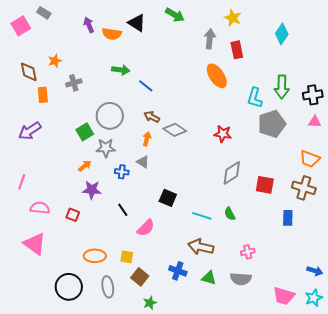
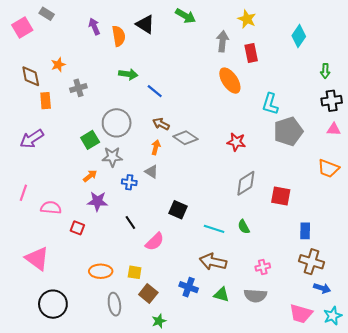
orange semicircle: (112, 34) -> (119, 36), turned -108
green arrow: (282, 87) -> (325, 71), moved, size x0.6
brown cross: (304, 188) -> (311, 262), moved
pink semicircle: (40, 208) -> (51, 208), moved
blue arrow: (315, 271) -> (322, 288), moved
black circle: (69, 287) -> (53, 304), moved

